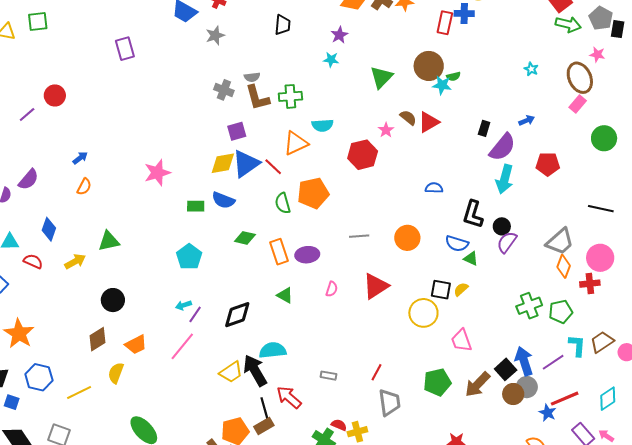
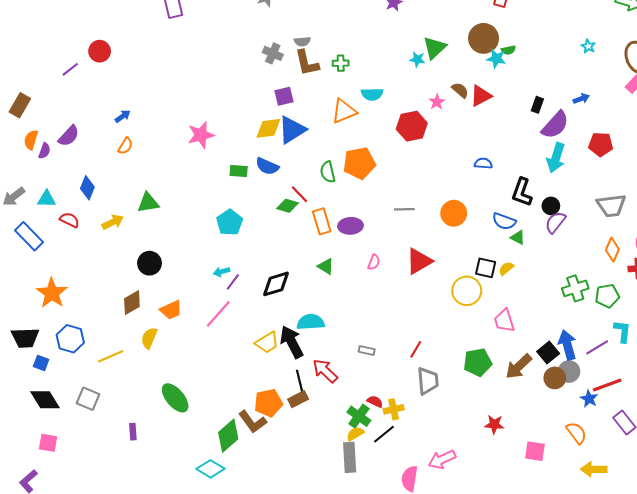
cyan star: (331, 60) -> (417, 59), moved
green cross: (290, 96) -> (341, 63), size x0.7
red line: (273, 167) -> (300, 194), moved
gray trapezoid: (560, 241) -> (611, 206), moved, turned 32

